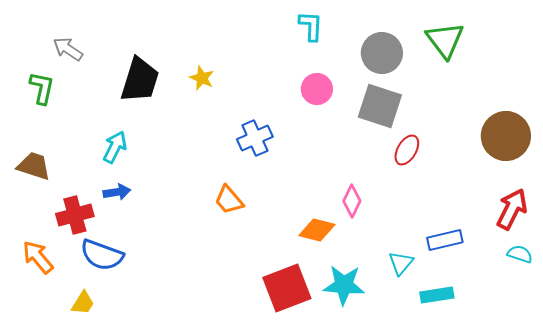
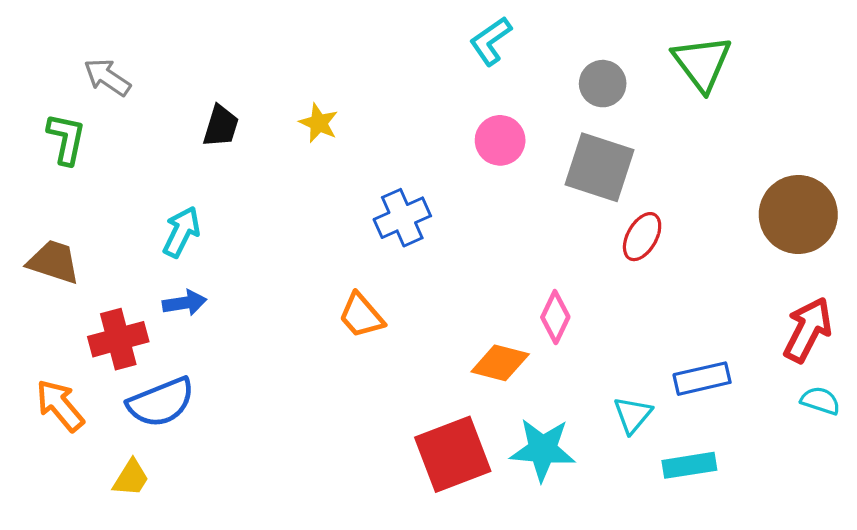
cyan L-shape: (311, 26) -> (491, 41), turned -128
gray circle: (382, 53) -> (603, 84), size x0.7
black trapezoid: (140, 80) -> (221, 126), size x0.6
blue semicircle: (102, 255) -> (161, 402), turned -42

